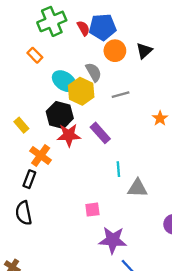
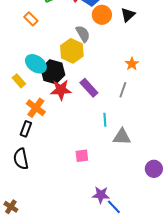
cyan ellipse: (64, 81) -> (36, 64), moved
gray line: (121, 95) -> (123, 90), moved, turned -56
orange star: (160, 118) -> (132, 64), moved
purple star: (113, 240) -> (101, 195), moved, size x0.7

